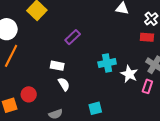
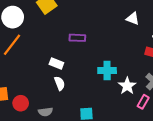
purple rectangle: (73, 37) -> (77, 38), turned 35
red circle: (29, 94) -> (21, 103), moved

